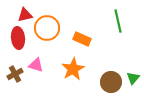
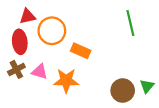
orange rectangle: (82, 39) -> (81, 51), moved
orange star: (73, 69) -> (66, 81), moved, turned 30
brown cross: (15, 74) -> (16, 69), moved

